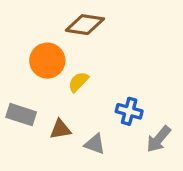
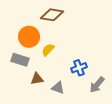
blue cross: (129, 111) -> (79, 68), turned -35
gray rectangle: (21, 115) -> (20, 60), moved

